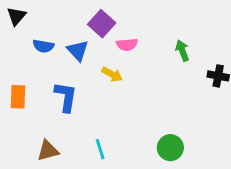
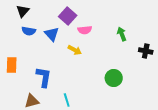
black triangle: (16, 16) -> (23, 11), moved
blue L-shape: (66, 97) -> (44, 77), moved
green circle: (170, 148) -> (114, 78), moved

